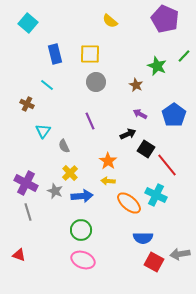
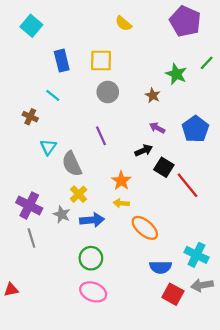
gray semicircle: (64, 146) -> (72, 164), size x1.6
cyan cross: (156, 195) -> (196, 255), moved
red triangle: (19, 255) -> (11, 290), moved, turned -32

